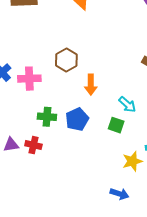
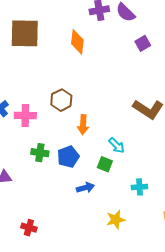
red cross: (33, 145) -> (29, 228), moved
yellow star: (132, 161) -> (116, 220), moved
blue arrow: (119, 194) -> (85, 188), moved, turned -36

